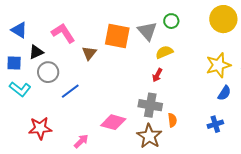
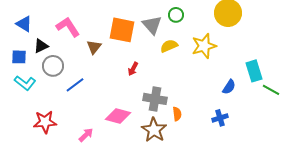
yellow star: (218, 65) -> (204, 46), moved
red arrow: (157, 75) -> (133, 69), moved

